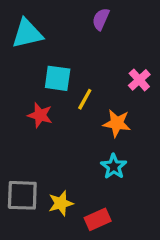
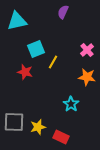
cyan square: (58, 78) -> (36, 49), turned -30
orange star: (117, 123) -> (87, 77), moved
red rectangle: (98, 219) -> (61, 137), turned 49

